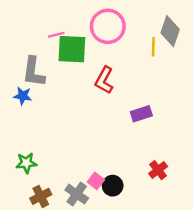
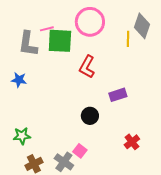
gray L-shape: (34, 72) -> (28, 44), moved
black circle: (113, 186) -> (90, 116), moved

